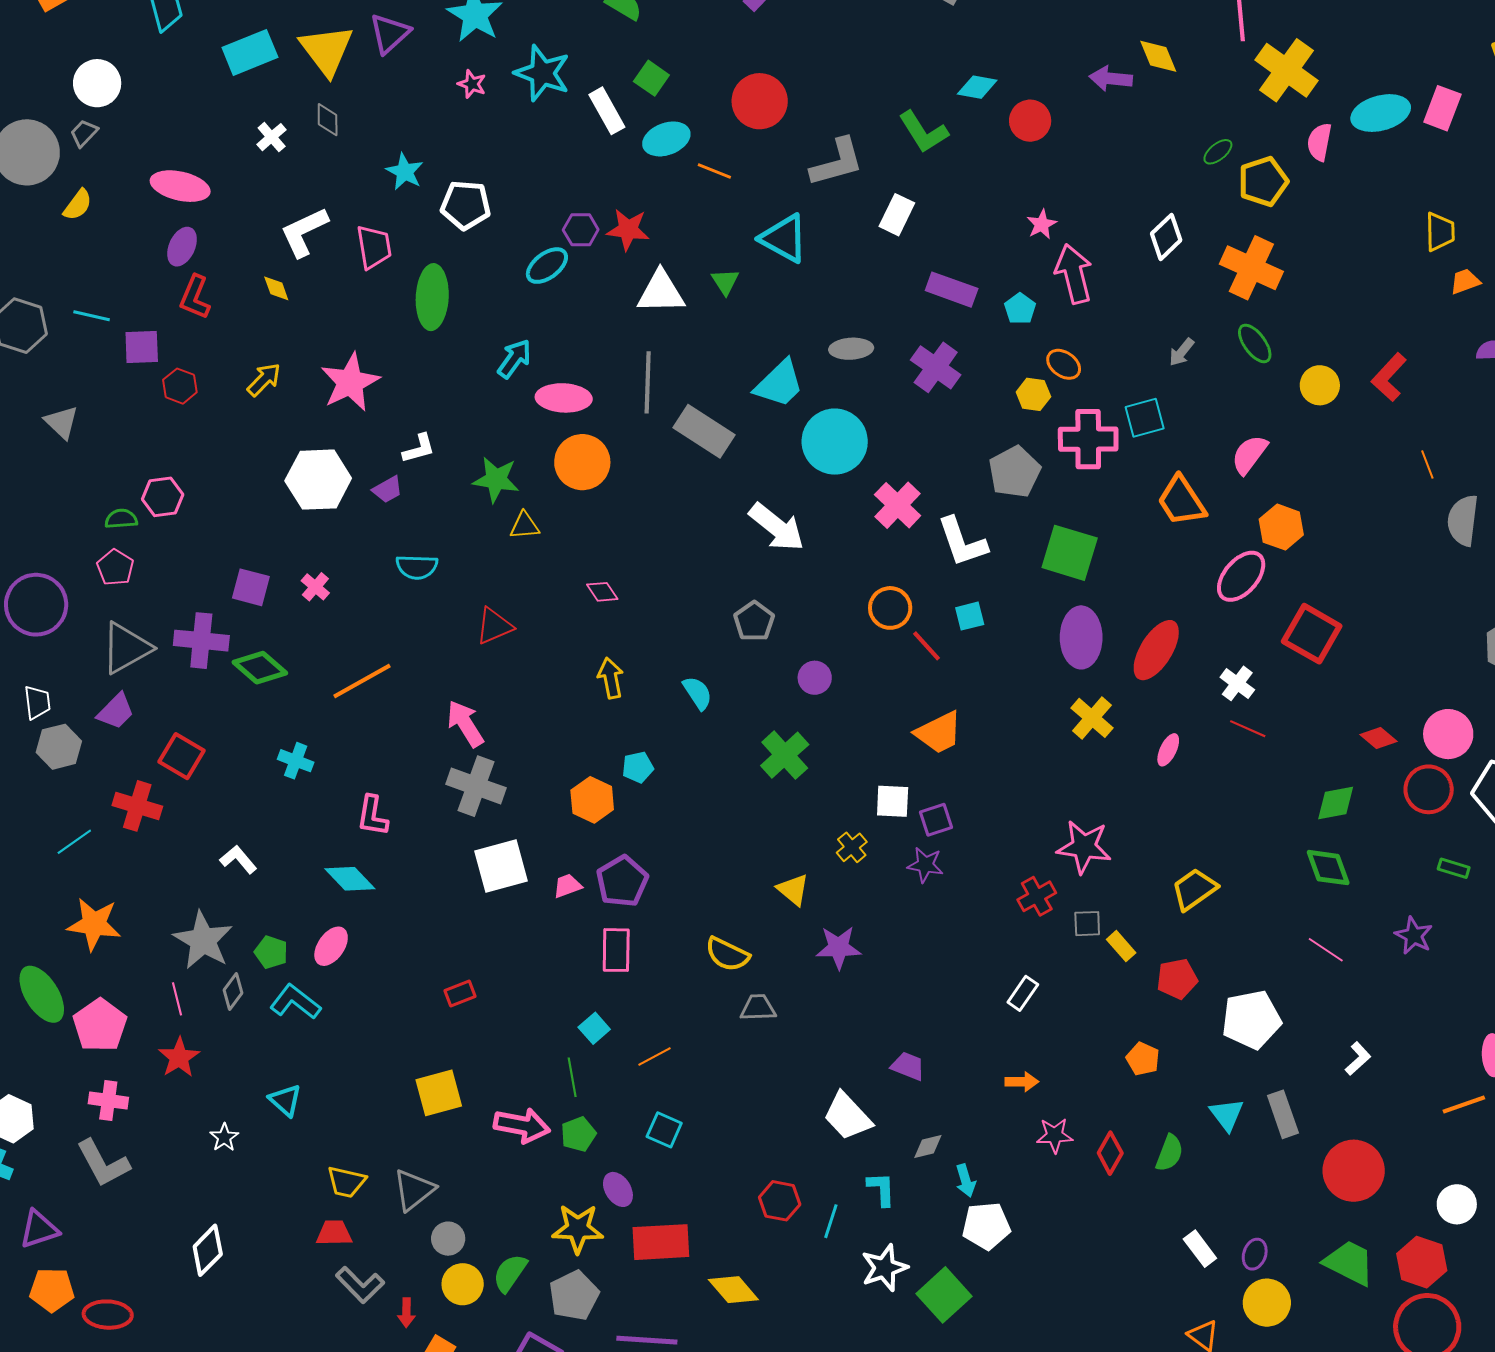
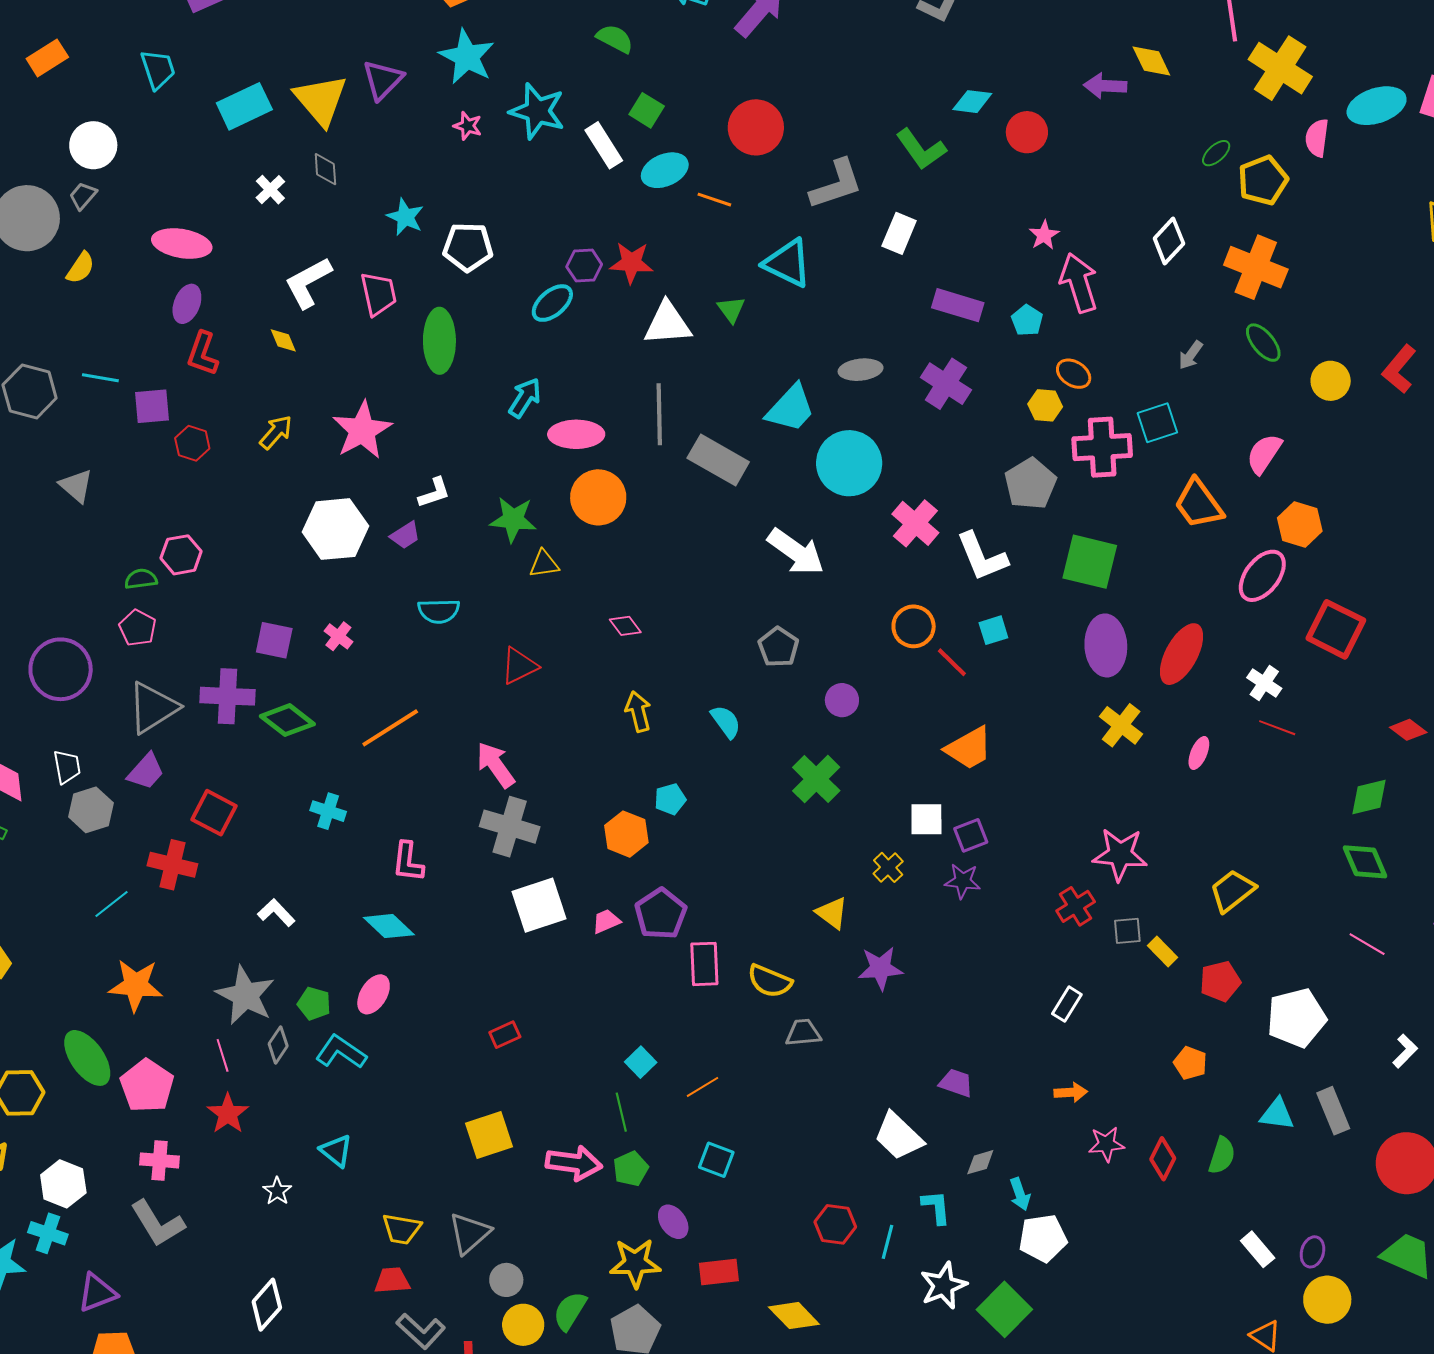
pink rectangle: (616, 950) -> (704, 964), moved
cyan triangle: (1227, 1115) -> (1277, 1114), turned -42
red rectangle: (661, 1242) -> (719, 1272), size x0.7

